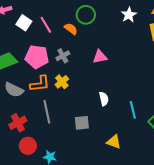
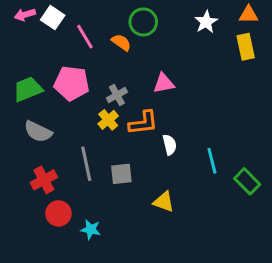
white square: (24, 23) -> (53, 18), moved
gray cross: (63, 56) -> (117, 95), moved
orange L-shape: (40, 84) -> (143, 123), moved
gray square: (82, 123) -> (121, 174), moved
yellow triangle: (114, 142) -> (164, 202), moved

